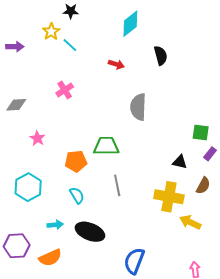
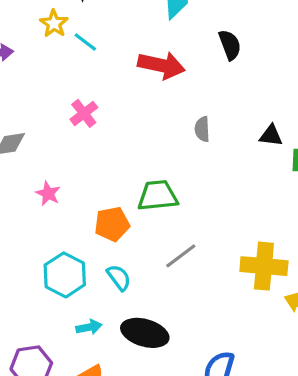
red arrow: (116, 64) -> (161, 65), size x1.8
gray semicircle: (138, 107) -> (202, 129), size x0.6
black triangle: (180, 162) -> (271, 136), moved
gray line: (117, 185) -> (181, 256), turned 70
cyan hexagon: (28, 187) -> (65, 275), moved

